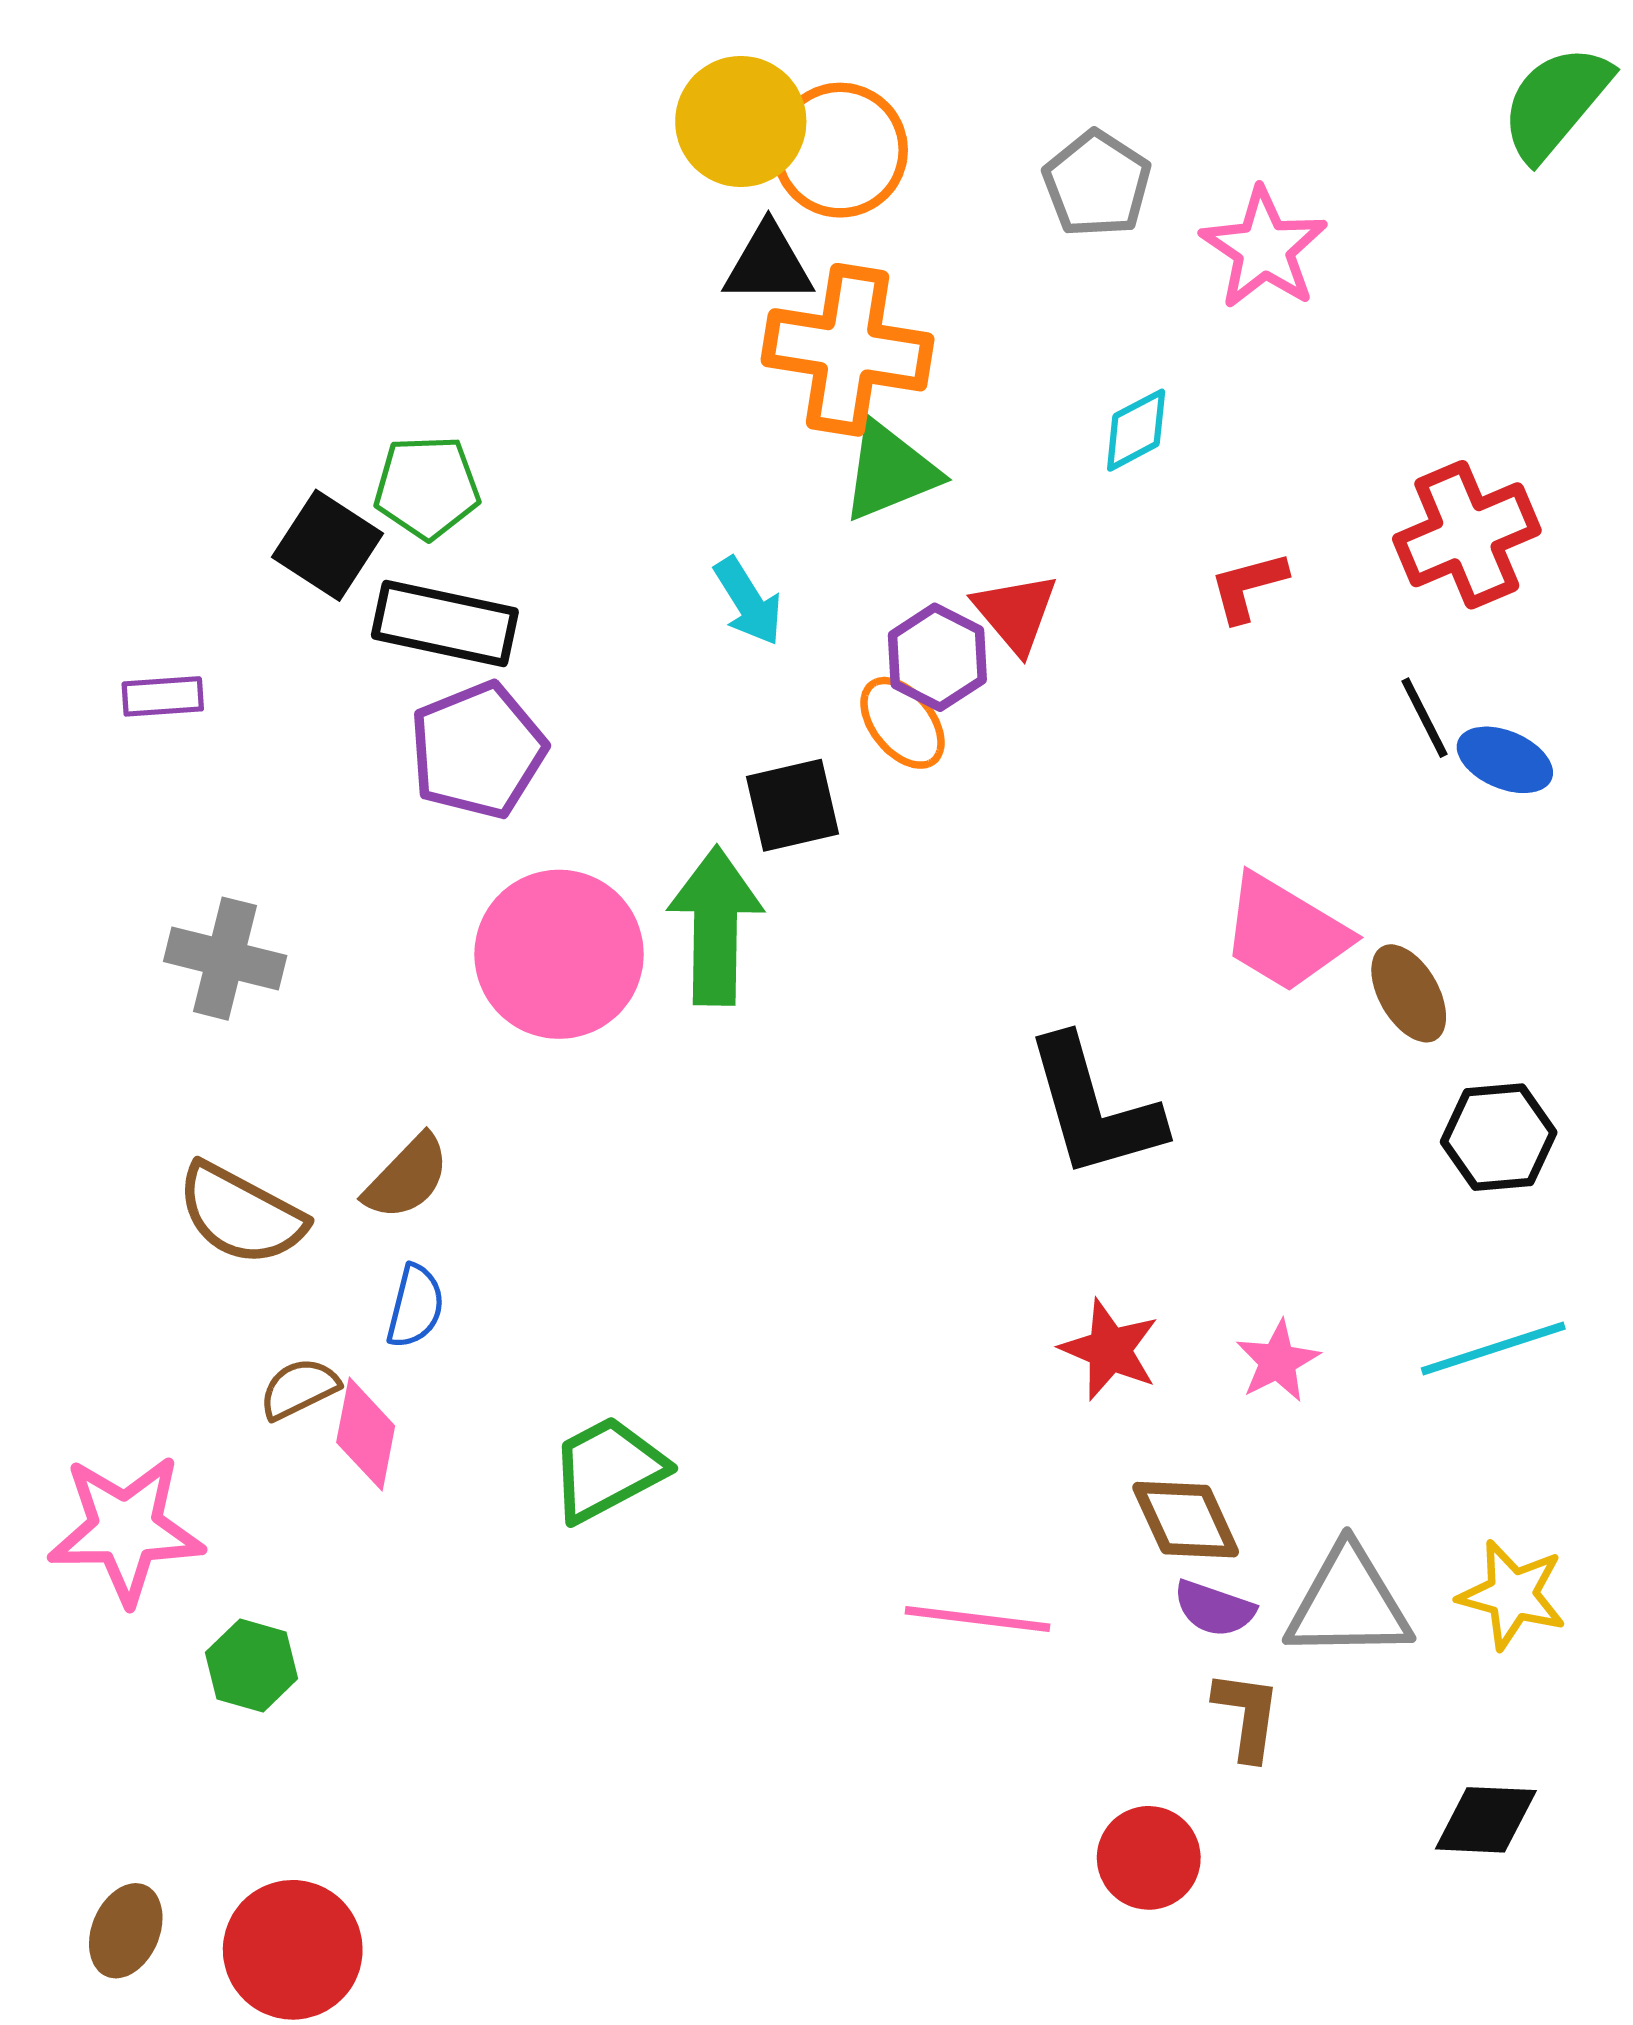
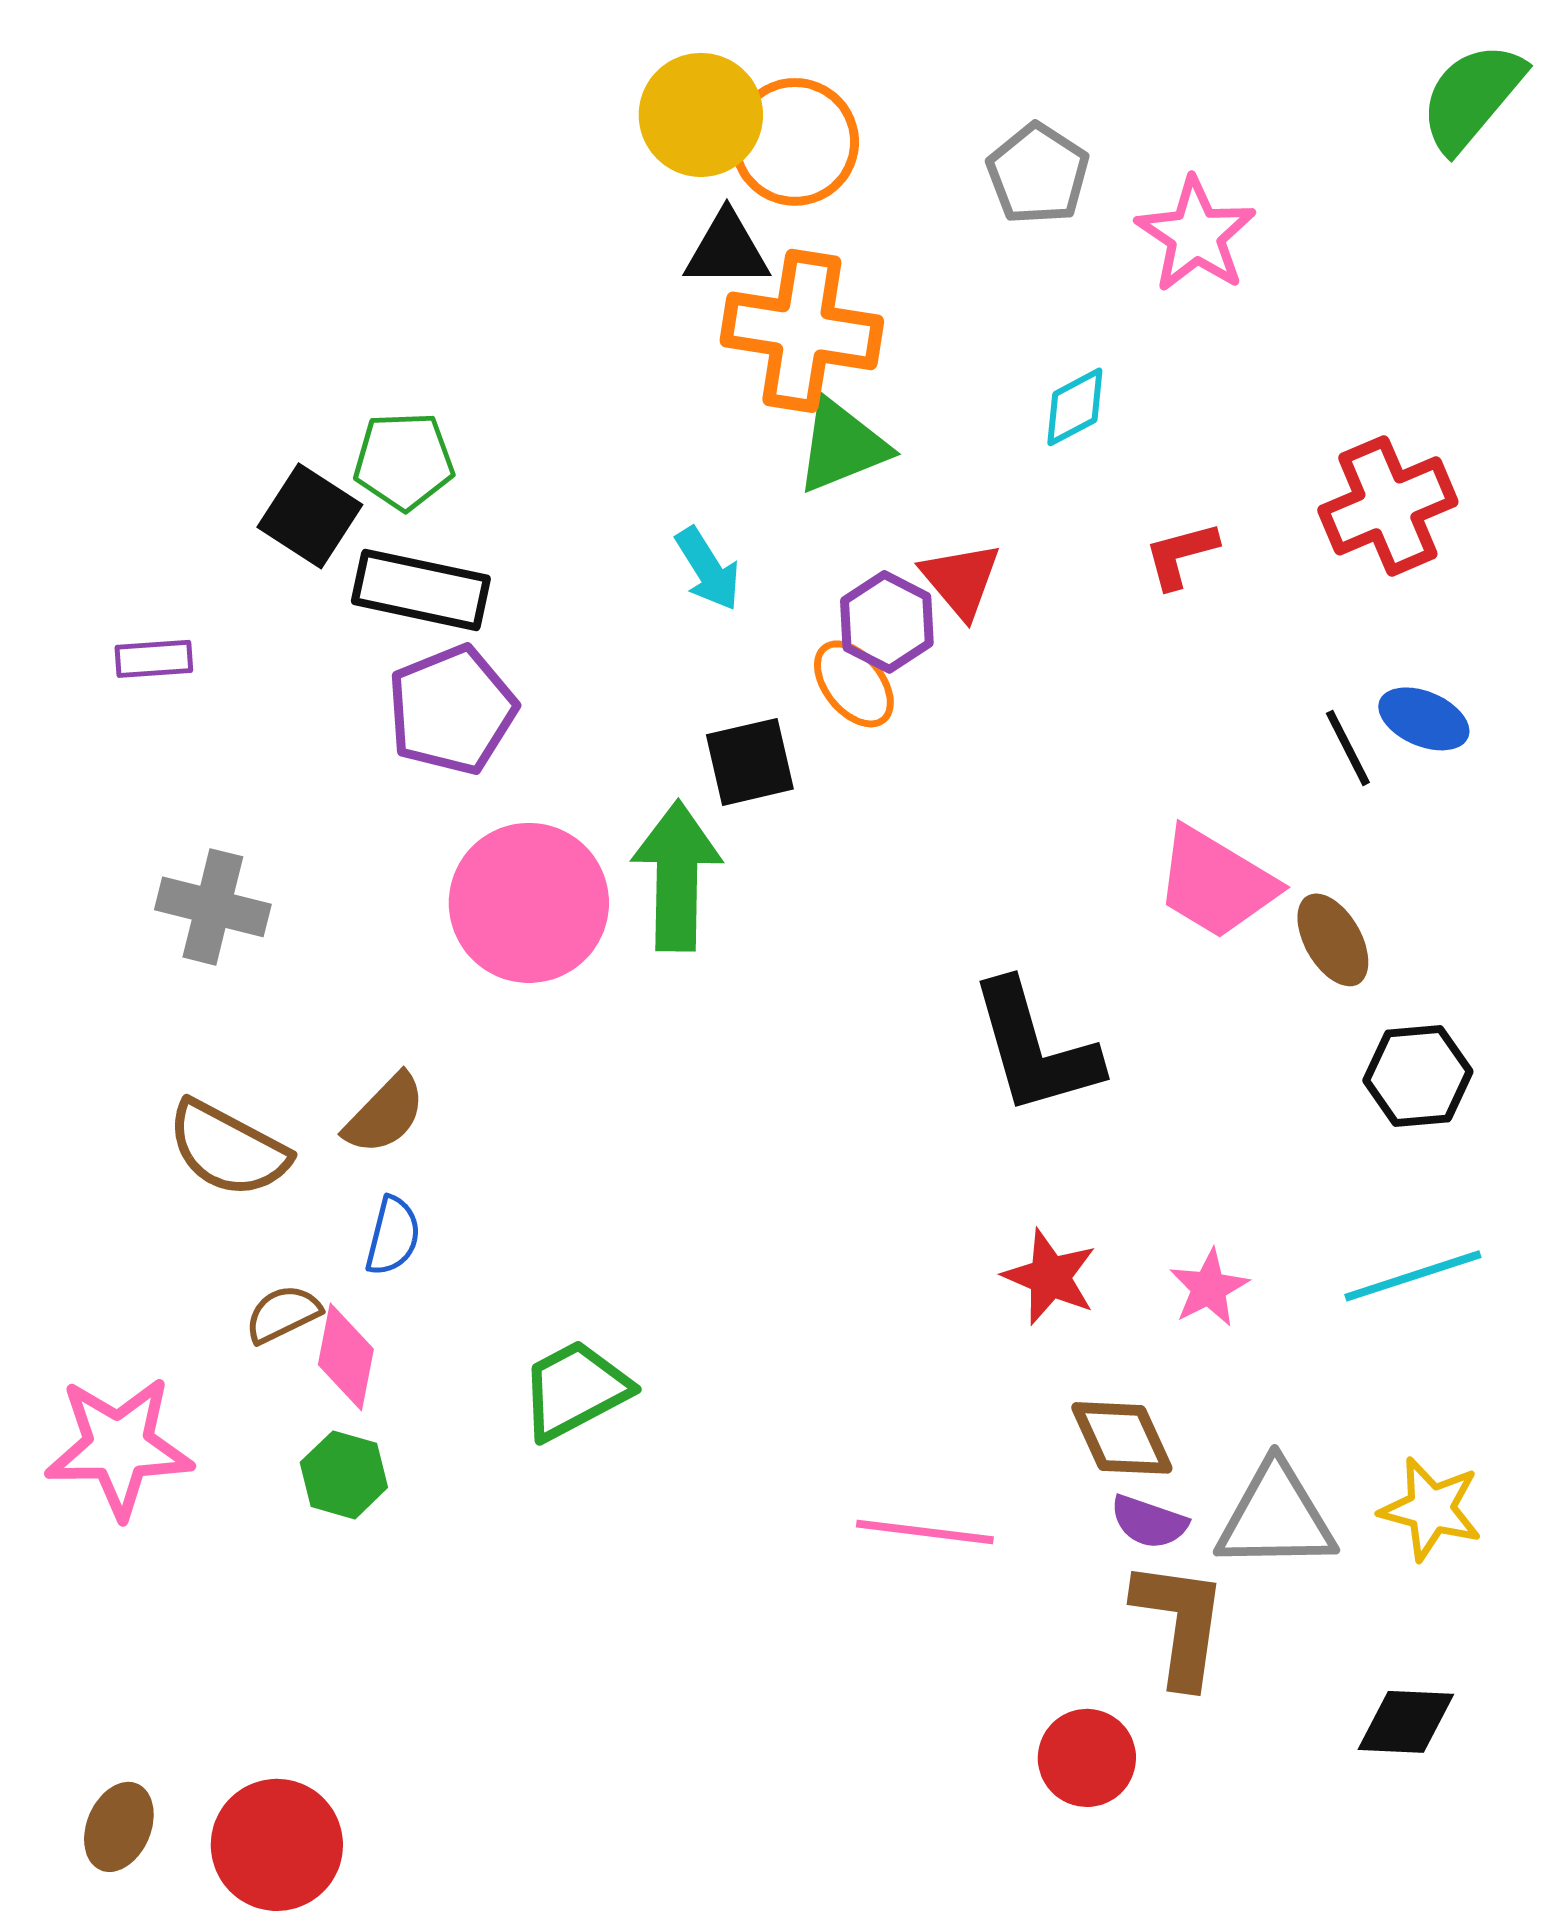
black line: (1425, 718) -> (1348, 748), moved
green hexagon: (252, 1666) -> (344, 1475), moved
brown L-shape: (1247, 1715) -> (1180, 1623), size x1.5

